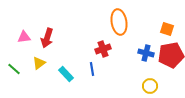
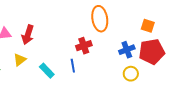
blue cross: (146, 53) -> (127, 50), turned -35
yellow circle: (150, 86) -> (131, 74), moved

